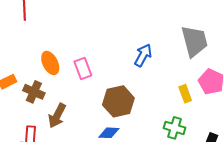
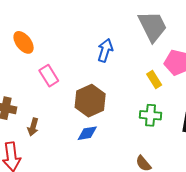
orange ellipse: (50, 63) -> (24, 42), moved
brown arrow: (57, 116) -> (33, 127), size x0.7

